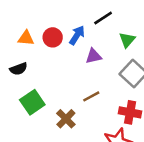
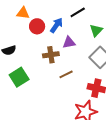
orange triangle: (26, 38) -> (23, 13), moved
brown cross: (66, 119) -> (51, 55), moved, turned 35

